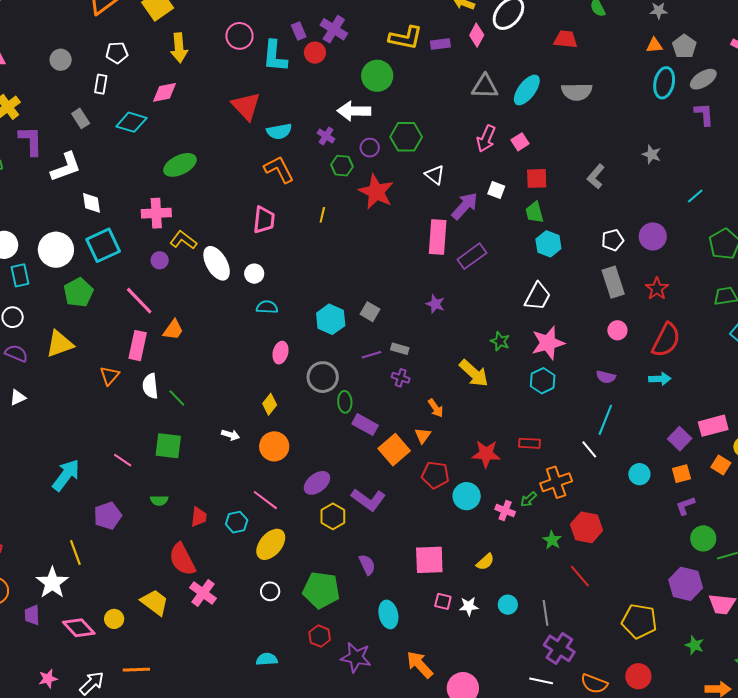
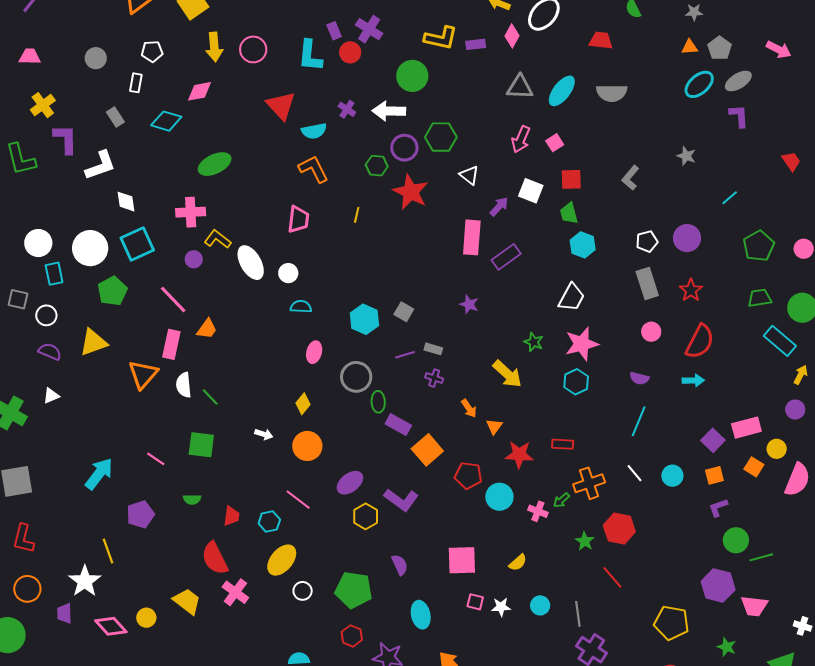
pink circle: (239, 36) -> (253, 49), moved
cyan ellipse: (664, 83) -> (699, 84), turned 36
purple cross: (326, 136) -> (347, 109), moved
purple circle: (370, 148) -> (404, 148), size x1.4
white square: (496, 190) -> (531, 191), size x1.4
purple arrow: (465, 206) -> (499, 206), size x0.7
orange triangle: (110, 376) -> (143, 374), size x1.5
orange triangle: (423, 436) -> (494, 426), moved
white line: (589, 449) -> (635, 473), moved
yellow ellipse: (271, 544) -> (282, 560), moved

